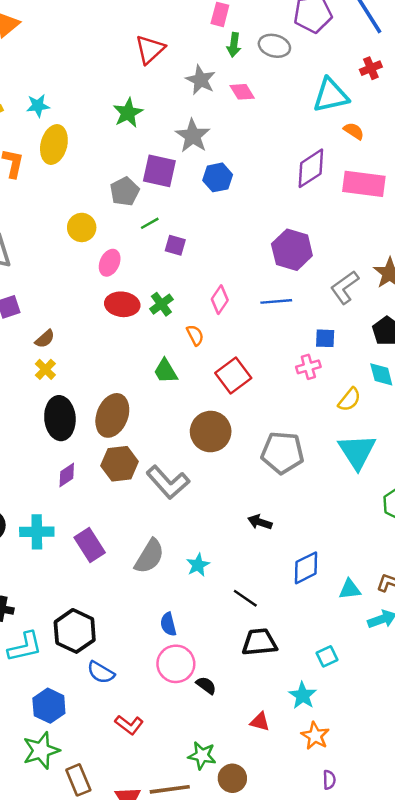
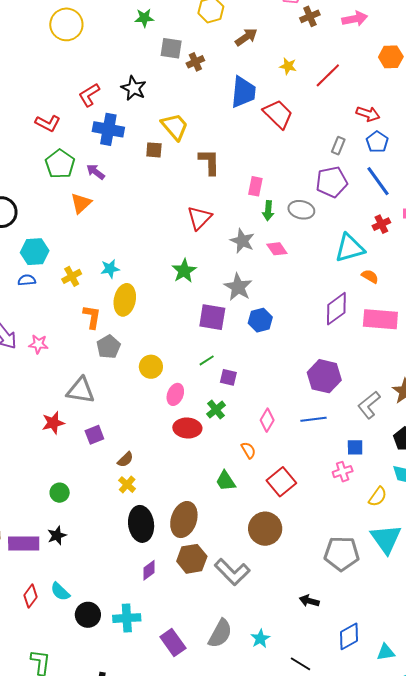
gray pentagon: (125, 191) -> (109, 347), moved
green cross: (161, 304) -> (216, 410), moved
gray pentagon: (282, 453) -> (342, 554), moved
purple rectangle: (90, 545) -> (173, 642), moved

